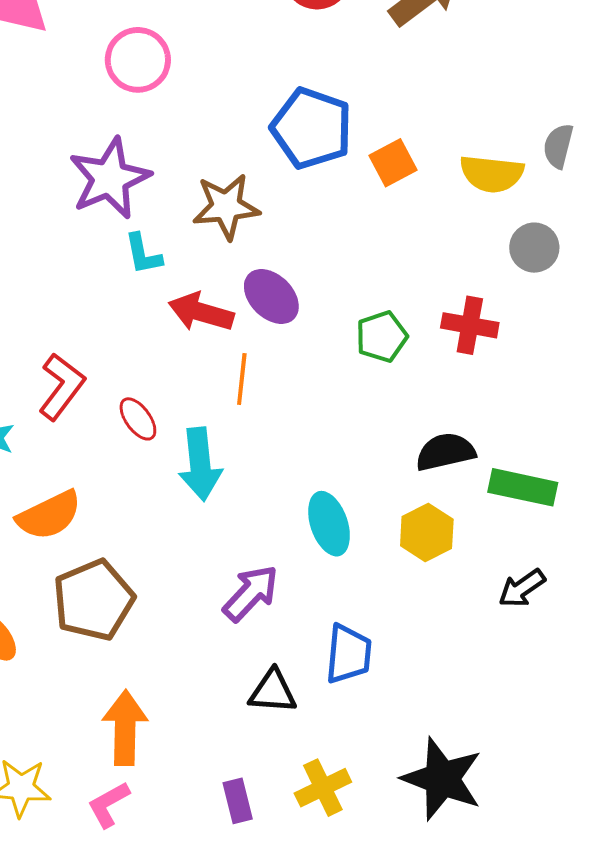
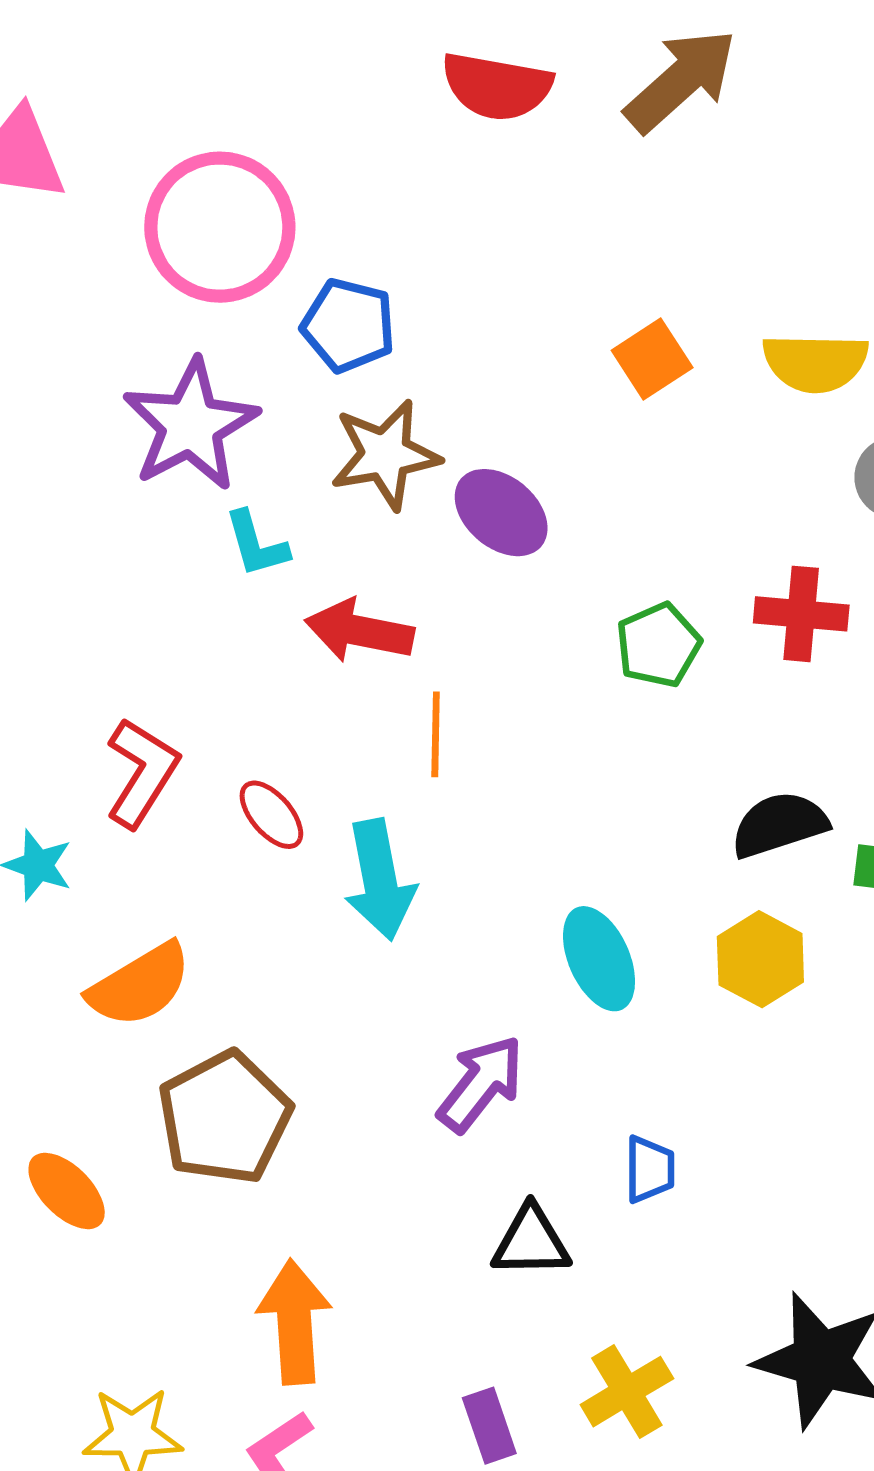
pink circle: (138, 60) -> (220, 227), size x1.4
blue pentagon: (312, 128) -> (348, 325), moved, size x0.7
purple ellipse: (271, 296) -> (501, 513), moved
blue trapezoid: (349, 654) -> (650, 1169), size x0.7

